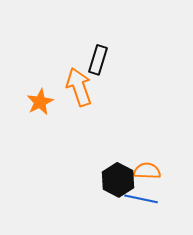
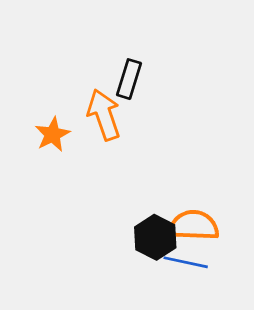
orange semicircle: (147, 171) -> (194, 225), size x1.4

